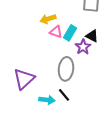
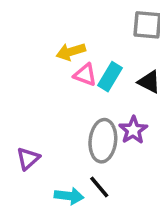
purple star: (83, 47) -> (133, 130), moved
purple triangle: (24, 79) -> (28, 159), size x0.6

